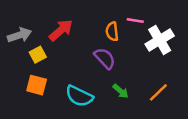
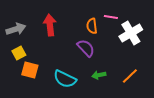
red arrow: (61, 30) -> (50, 25), turned -55
yellow square: (38, 55) -> (19, 53), moved
green arrow: (121, 91) -> (99, 75), turned 128

